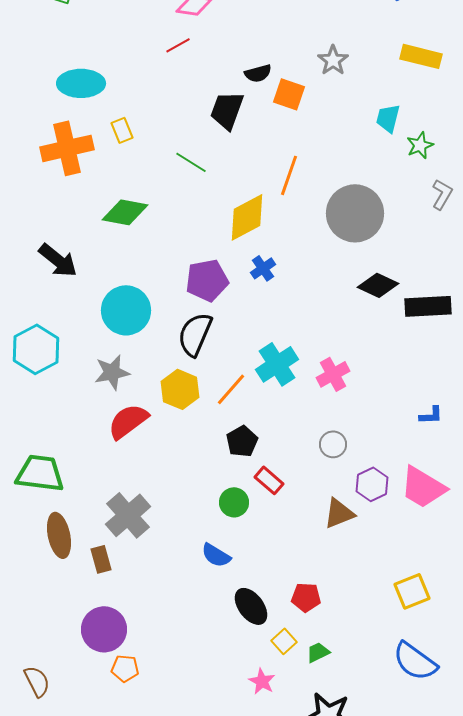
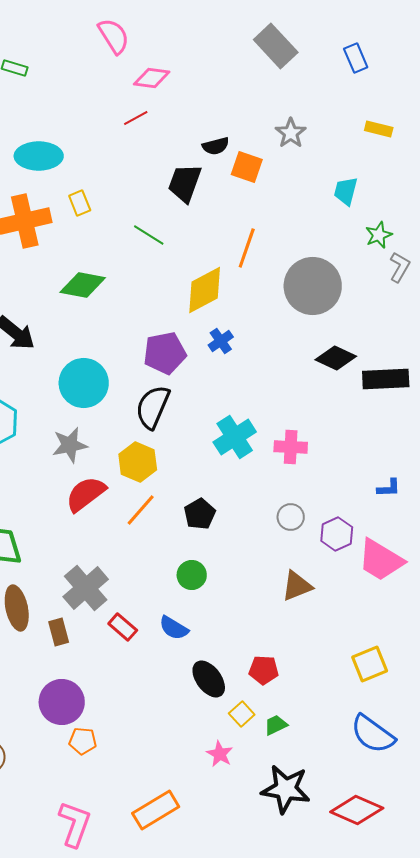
yellow rectangle: (421, 56) -> (379, 129), size x0.7
green star: (420, 145) -> (379, 235), moved
pink cross: (333, 374) -> (291, 447), turned 32
orange line: (231, 389) -> (141, 510), moved
red rectangle: (269, 480) -> (123, 627), moved
purple hexagon: (372, 484) -> (337, 534), moved

